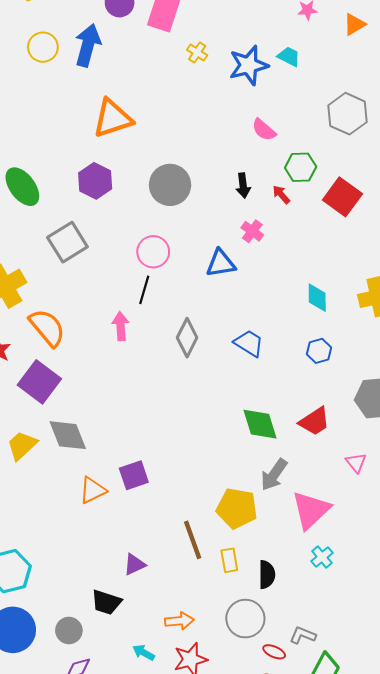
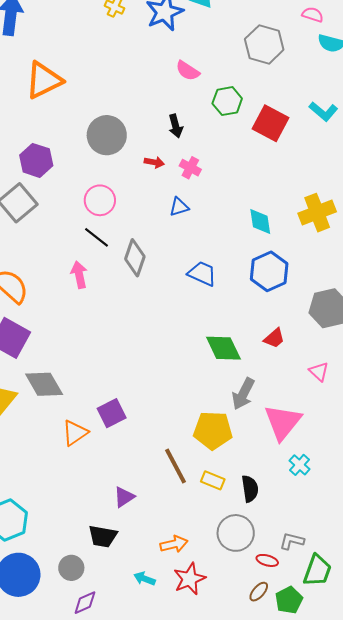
purple hexagon: (95, 181) -> (36, 160), moved
red arrow: (281, 195) -> (154, 162), moved, turned 150
blue triangle: (221, 263) -> (179, 207), moved, size x0.7
black line: (144, 290) -> (97, 237), turned -60
gray diamond: (187, 338) -> (135, 258), moved
blue hexagon: (319, 351) -> (269, 271), size x1.6
red trapezoid: (314, 421) -> (274, 338), size x0.7
yellow rectangle: (229, 560) -> (213, 480), turned -50

